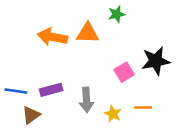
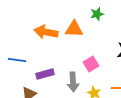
pink square: (124, 72) -> (91, 64), moved
blue line: (16, 91) -> (17, 60), moved

